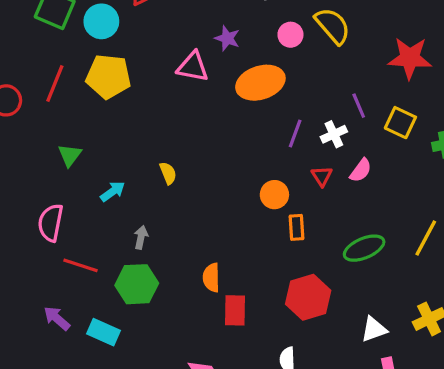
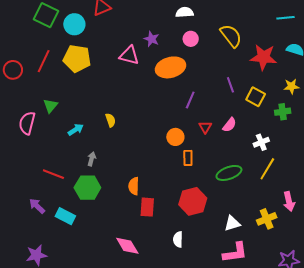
yellow semicircle: (333, 26) -> (231, 36), moved
white cross: (334, 134) -> (261, 142), moved
pink semicircle: (51, 223) -> (27, 123), moved

